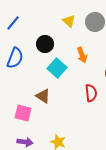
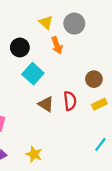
orange arrow: (82, 55) -> (57, 45), moved
brown triangle: (43, 96) -> (46, 104), moved

